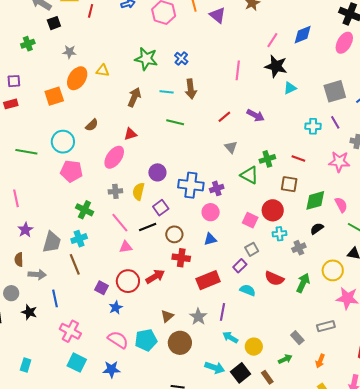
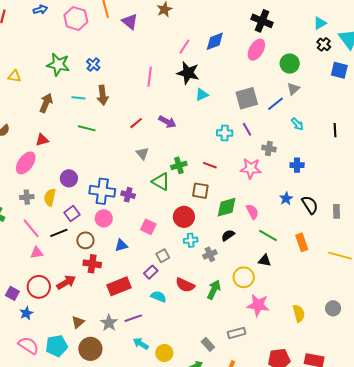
purple cross: (217, 188) -> (128, 195), turned 32
pink circle: (211, 212) -> (104, 218), moved
pink square: (250, 220) -> (148, 227), moved
purple line: (223, 312) -> (133, 318), turned 60

